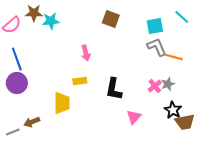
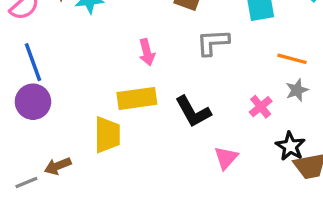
gray L-shape: (157, 47) -> (213, 42), moved, turned -70
yellow rectangle: (80, 81) -> (137, 98), size x1.6
gray star: (168, 84) -> (297, 90), moved
black L-shape: (114, 89) -> (193, 112), turned -40

